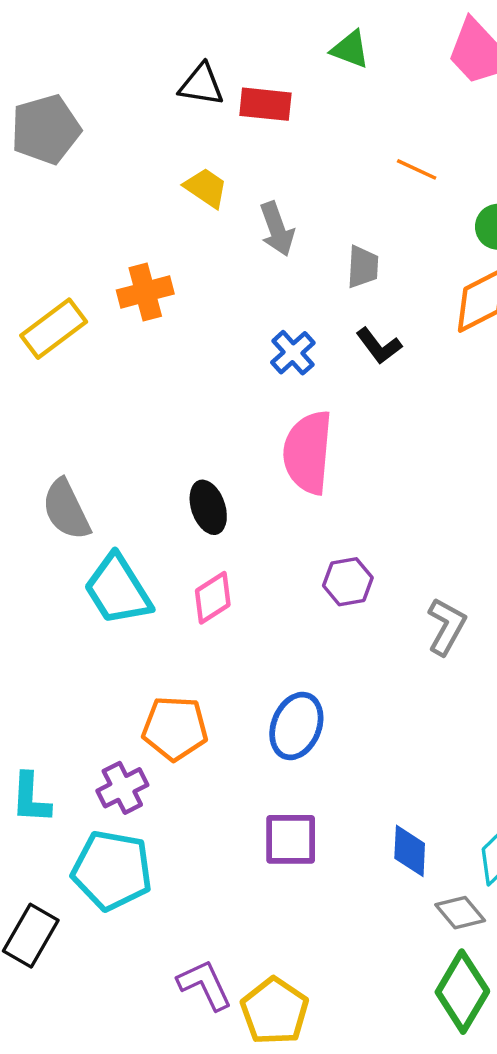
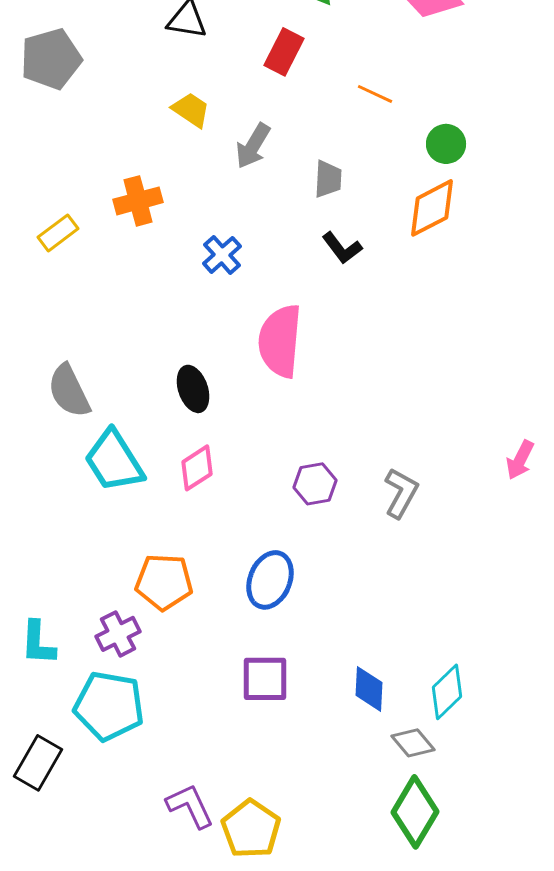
red rectangle: (265, 104) -> (284, 52), moved, turned -69
gray arrow: (277, 229) -> (253, 146), turned 51
yellow rectangle: (54, 329) -> (58, 233), size x0.7
blue cross: (293, 353) -> (222, 255), moved
purple hexagon: (348, 582) -> (315, 484), moved

